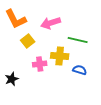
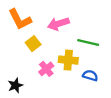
pink cross: (40, 64) -> (46, 69), turned -32

